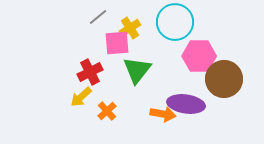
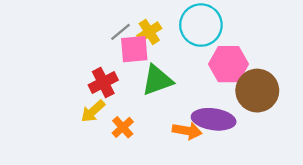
gray line: (98, 17) -> (120, 32), moved
green triangle: (137, 70) -> (157, 80), turned 32

